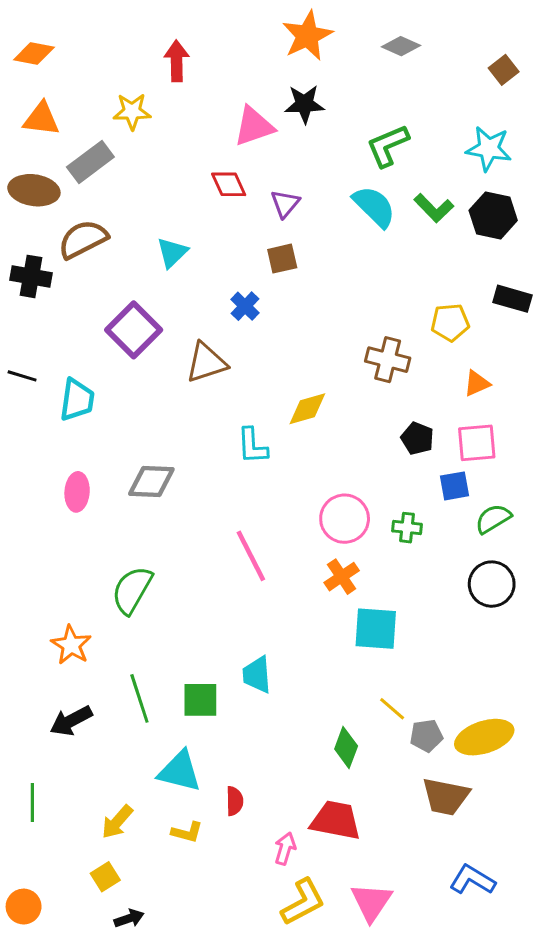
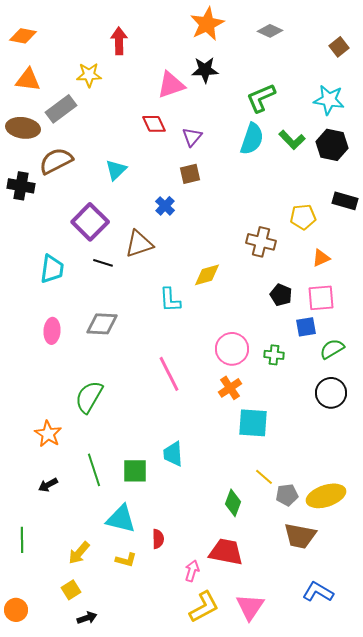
cyan semicircle: (374, 207) -> (252, 139), turned 64
black line: (22, 376) -> (103, 263), moved
black arrow: (71, 721) -> (48, 485), size x0.7

